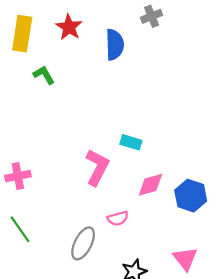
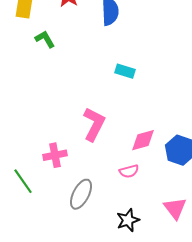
cyan rectangle: (131, 142) -> (125, 71), moved
pink cross: (18, 176) -> (55, 155), moved
pink semicircle: (118, 218) -> (129, 171), moved

